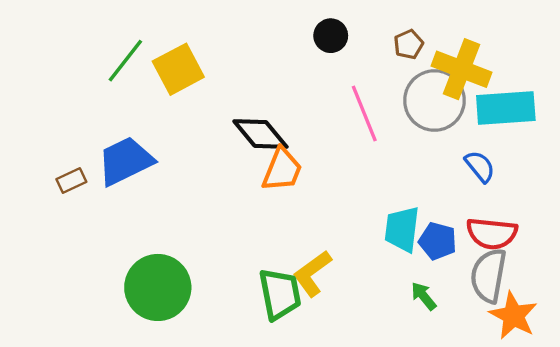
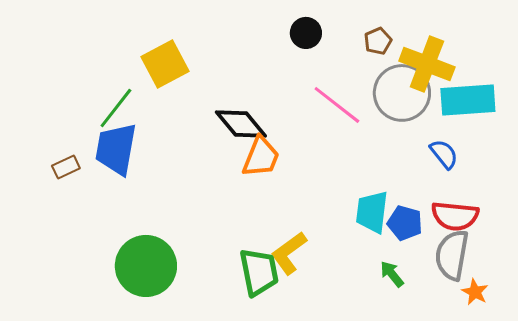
green line: (125, 61) -> (116, 108), moved
pink line: (364, 113) -> (337, 105), turned -30
blue trapezoid: (125, 161) -> (116, 149), turned -54
orange star: (513, 316) -> (475, 292), size x0.6

